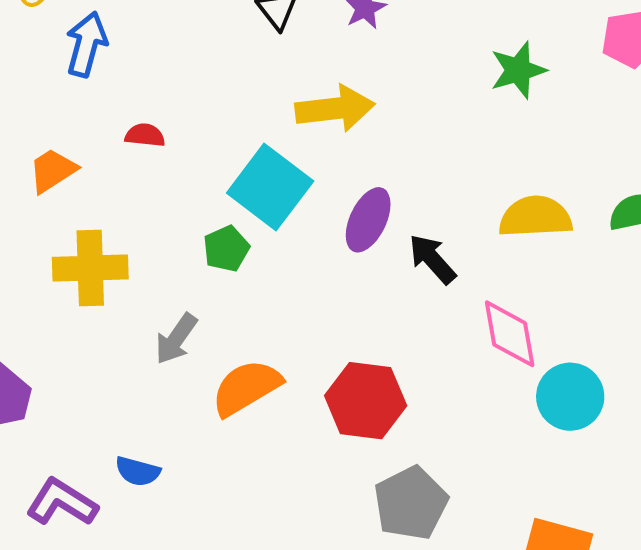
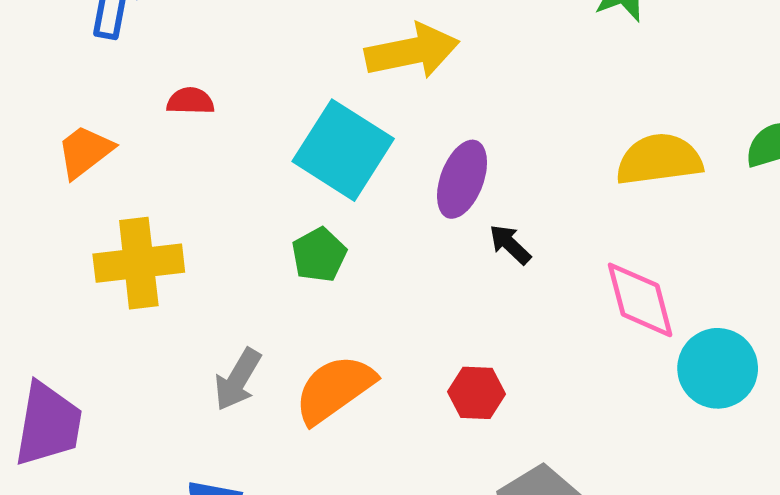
green pentagon: (226, 249) -> (319, 255), moved
black arrow: (432, 259) -> (510, 244), moved, size x0.7
gray arrow: (176, 339) -> (238, 379), moved
red hexagon: (366, 401) -> (477, 393), size x0.6

